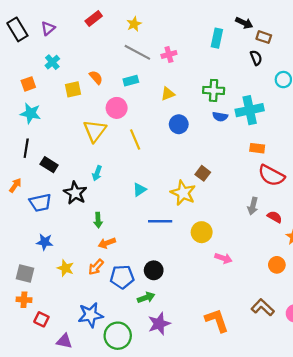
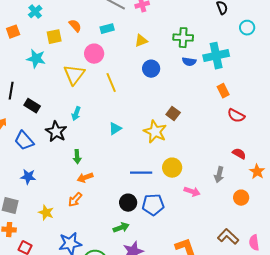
cyan star: (31, 113) -> (36, 59), moved
orange rectangle: (257, 148) -> (223, 91), turned 56
red semicircle: (271, 175) -> (236, 116), size x0.7
blue trapezoid: (40, 203) -> (24, 141), turned 60
gray arrow: (253, 206) -> (219, 175), moved
blue line: (160, 221) -> (141, 173), moved
yellow star: (65, 268) -> (46, 213), moved
blue pentagon: (122, 277) -> (153, 205), moved

